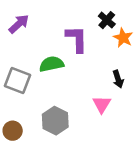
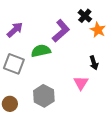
purple arrow: (19, 24) -> (15, 30), moved
purple L-shape: (77, 39) -> (61, 31), turned 50

